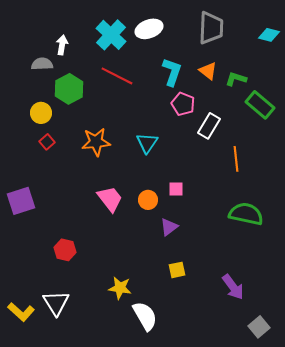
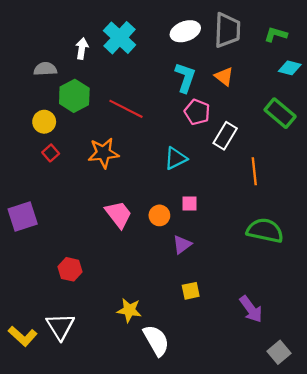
white ellipse: (149, 29) -> (185, 31), moved
cyan diamond: (269, 35) -> (290, 68), moved
white arrow: (62, 45) -> (82, 48), moved
red line: (117, 76) -> (126, 109), moved
green L-shape: (236, 79) -> (276, 34), moved
cyan triangle: (147, 143) -> (176, 158), moved, turned 30

